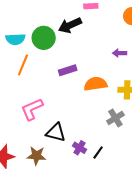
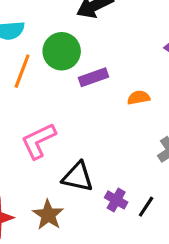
green circle: (44, 38) -> (62, 51), moved
orange semicircle: (96, 84) -> (139, 98), size x0.6
brown star: (37, 156) -> (48, 215), turned 30

